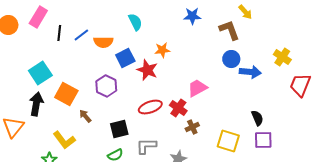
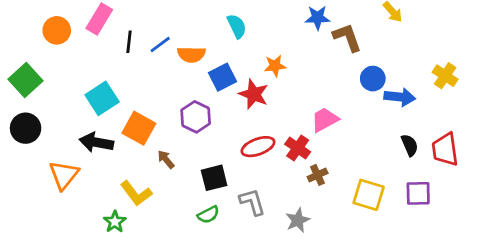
brown L-shape: (229, 30) -> (347, 37), moved
red trapezoid: (300, 85) -> (445, 149), moved, turned -30
black arrow: (36, 104) -> (96, 142), turned -90
black semicircle: (257, 118) -> (410, 145), moved
gray L-shape: (146, 146) -> (252, 202), turned 75

